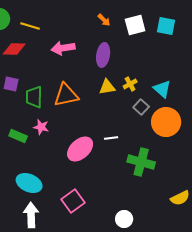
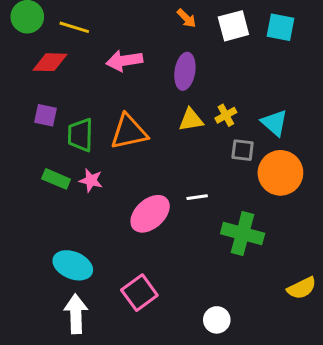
gray square: (141, 107) -> (243, 150), turned -35
green rectangle: (18, 136) -> (56, 179), moved

